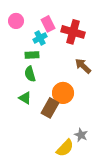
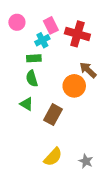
orange circle: (63, 93) -> (74, 86), moved
gray star: (81, 135) -> (86, 161), moved
yellow semicircle: (65, 148) -> (53, 157), moved

